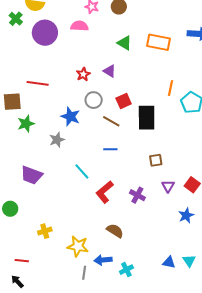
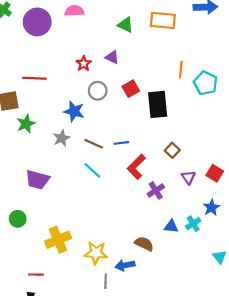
brown line: (111, 121) -> (94, 144), moved
brown square: (156, 160) -> (172, 150), turned -32
red L-shape: (105, 192) -> (136, 167), moved
purple cross: (137, 195) -> (156, 190), turned 35
yellow cross: (45, 231) -> (58, 240), size x1.6
brown semicircle: (115, 231) -> (144, 244), moved
blue triangle: (169, 262) -> (171, 226), moved
cyan cross: (126, 270) -> (193, 224), moved

